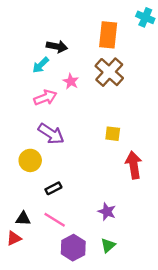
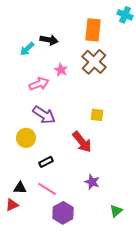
cyan arrow: (41, 65) -> (27, 49), moved
red arrow: (134, 165) -> (82, 142), moved, turned 150
green triangle: (108, 245) -> (116, 211), moved

